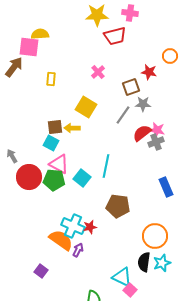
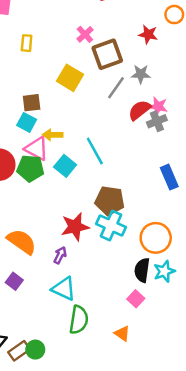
brown square: (131, 87) -> (107, 54), moved, size x1.4
yellow arrow: (72, 128) -> (53, 135), moved
cyan line: (106, 166) -> (95, 151), turned -40
cyan cross: (73, 226) -> (111, 225), moved
red star: (90, 227) -> (75, 227), size x1.6
orange semicircle: (61, 240) -> (22, 242), moved
cyan triangle: (122, 277) -> (64, 289), moved
pink square: (130, 290) -> (136, 299), moved

